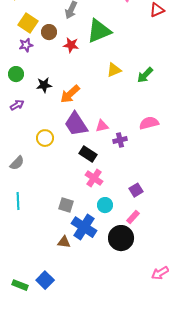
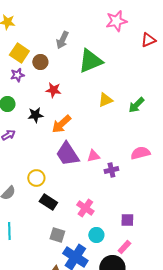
red star: (71, 45) -> (53, 90), moved
yellow circle: (45, 138) -> (36, 178), moved
black rectangle: (88, 154) -> (48, 202), moved
purple square: (136, 190) -> (127, 220), turned 32

